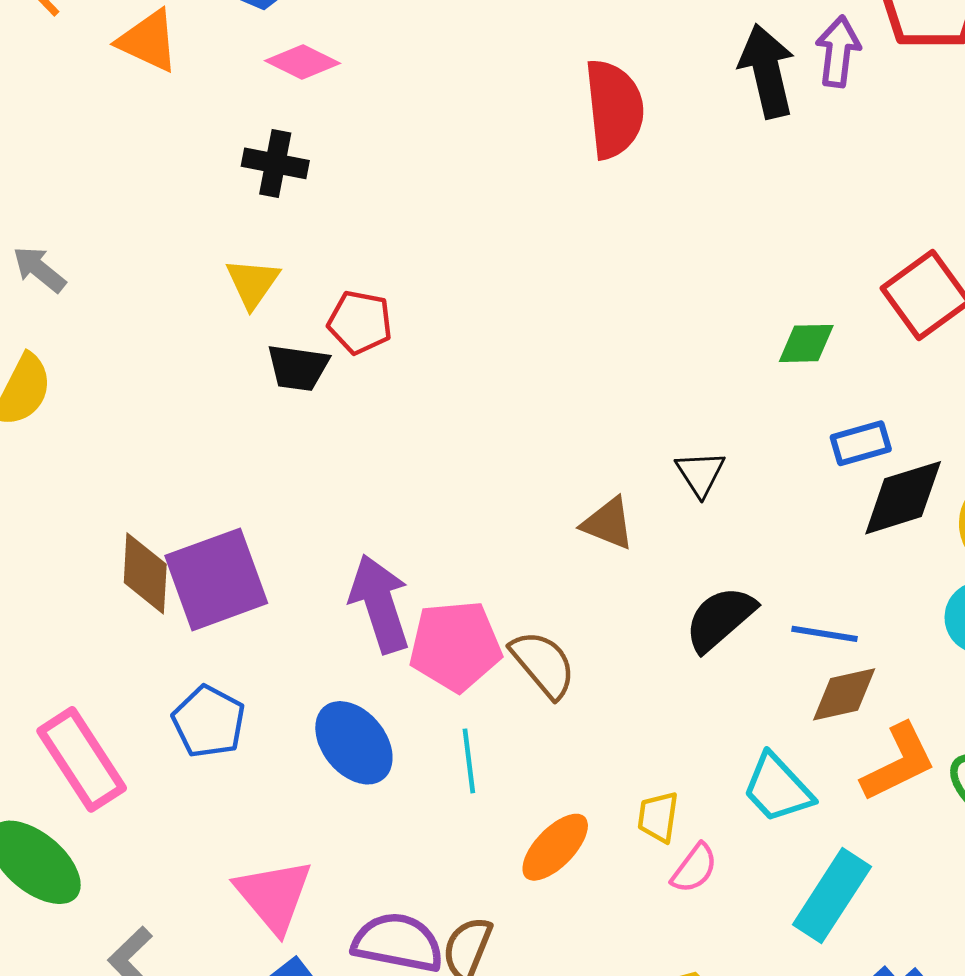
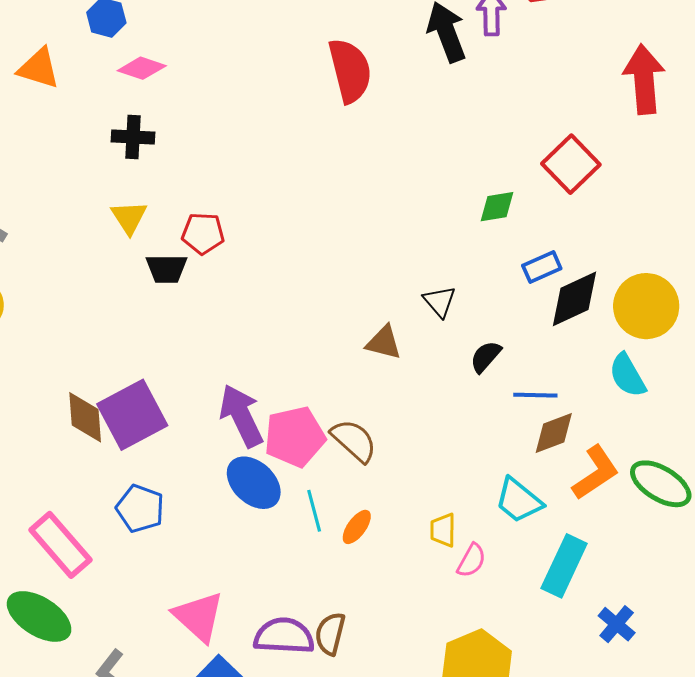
black semicircle: (720, 619) -> (486, 357), moved, size x0.7
blue ellipse: (354, 743) -> (254, 483), moved
orange ellipse: (555, 847) -> (357, 527), moved, size x0.7

